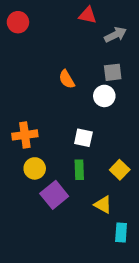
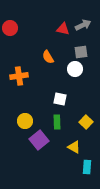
red triangle: (88, 15) -> (63, 29), moved
red circle: (18, 22) -> (10, 28), moved
orange cross: (25, 135) -> (19, 76), moved

